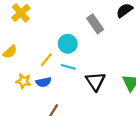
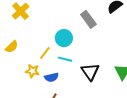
yellow star: (23, 81) -> (32, 71), moved
blue semicircle: (44, 82) -> (52, 77), moved

